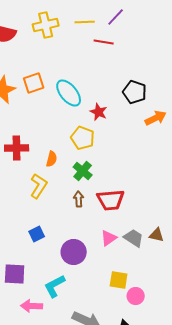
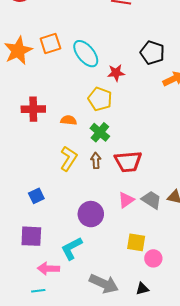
red star: (99, 112) -> (116, 73), turned -30
orange semicircle: (52, 159) -> (69, 120), turned -98
yellow L-shape: (39, 186) -> (69, 159), moved
blue square: (37, 234) -> (36, 196), moved

